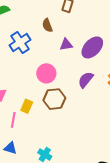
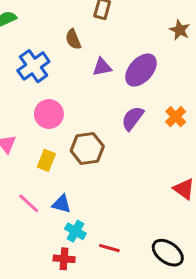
pink circle: (46, 73) -> (49, 114), moved
pink line: (13, 120) -> (29, 203), moved, turned -56
blue triangle: (10, 148) -> (61, 204), moved

